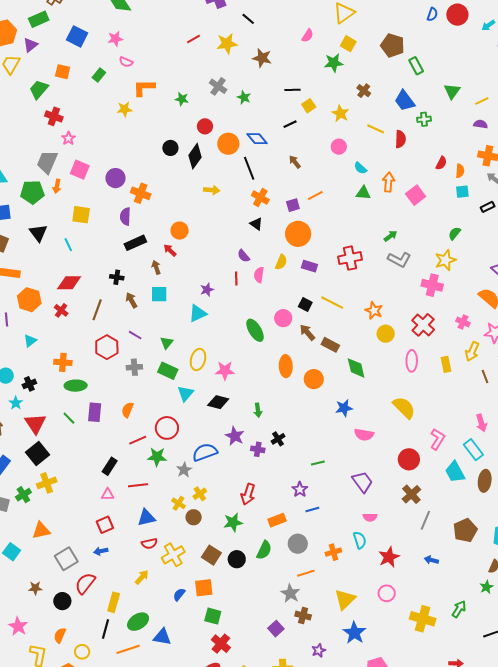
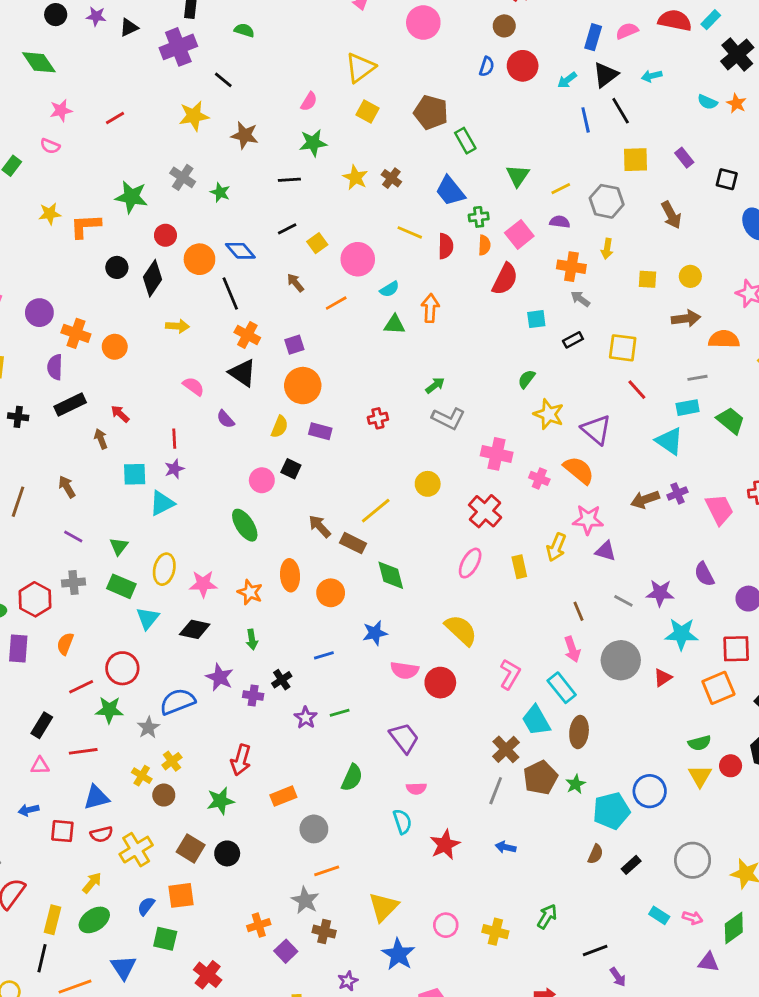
pink star: (115, 39) -> (61, 110), moved
red line: (194, 39) -> (115, 118), moved
green star: (334, 63) -> (313, 143), moved
orange L-shape: (144, 88) -> (85, 226), moved
green star: (182, 99) -> (131, 197), size x1.6
yellow square: (309, 106) -> (317, 243), moved
yellow star: (340, 113) -> (355, 177), moved
pink circle: (339, 147) -> (358, 259), size x1.5
red semicircle: (441, 163) -> (505, 279), size x1.6
cyan semicircle: (360, 168) -> (390, 289), turned -72
orange semicircle: (460, 171) -> (484, 245), moved
orange line: (315, 195) -> (336, 303), moved
pink square: (416, 195) -> (519, 234), moved
black triangle: (256, 224) -> (242, 373), size x1.5
orange circle: (180, 231) -> (115, 347), moved
red cross: (350, 258) -> (378, 418), size x0.6
yellow star: (445, 260) -> (549, 414), moved, turned -30
pink semicircle: (259, 275) -> (193, 386), moved, turned 119
black cross: (117, 277) -> (18, 417), moved
red line: (236, 278) -> (174, 439), moved
cyan square: (159, 294) -> (135, 474), moved
yellow line: (332, 303) -> (376, 511), moved, turned -65
black square: (305, 305) -> (291, 469), moved
orange star: (374, 310) -> (250, 592), moved
pink circle: (283, 318) -> (262, 480), moved
pink cross: (463, 322) -> (539, 478), moved
yellow circle: (386, 334) -> (428, 484), moved
red hexagon: (107, 347) -> (35, 599), moved
pink ellipse: (412, 361) -> (470, 563), turned 30
brown line: (485, 377) -> (578, 611), moved
red circle: (409, 459) -> (440, 683), moved
purple star: (300, 489) -> (306, 718), moved
brown cross: (411, 494) -> (506, 749), moved
blue line: (312, 510) -> (324, 655), moved
red square: (105, 525) -> (62, 831), moved, turned 30
brown pentagon: (465, 530) -> (540, 778), moved
green semicircle: (264, 550) -> (352, 778), moved
blue arrow: (101, 551) -> (29, 810), moved
orange cross: (333, 552) -> (259, 925), moved
green star: (486, 587) -> (576, 784), moved
pink circle: (387, 593) -> (446, 925), moved
green square: (213, 616) -> (165, 939), moved
yellow cross: (423, 619) -> (495, 932), size x0.7
green ellipse: (138, 622) -> (94, 920), moved
blue triangle: (162, 637) -> (123, 967), turned 48

